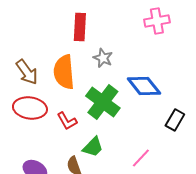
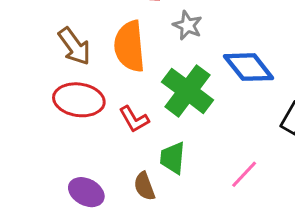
green trapezoid: (93, 147) -> (173, 158), turned 140

